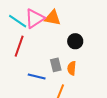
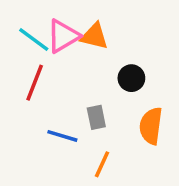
orange semicircle: (72, 68) -> (151, 126), moved, size x1.5

